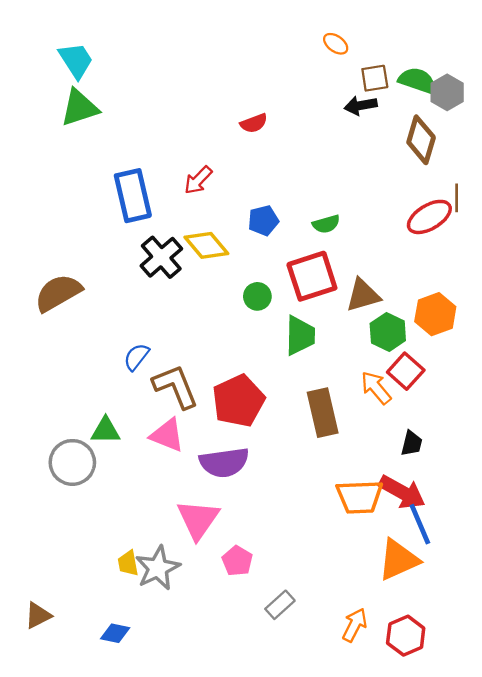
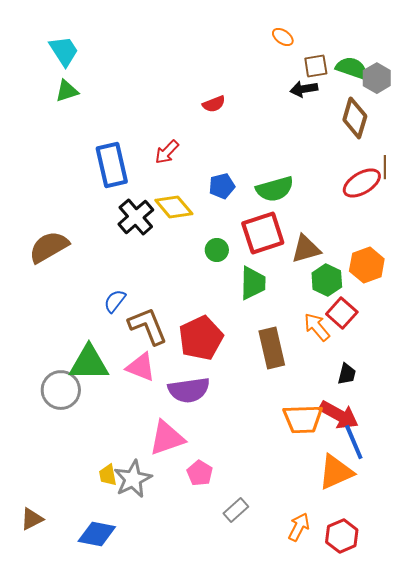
green triangle: (79, 108) -> (67, 91), size x0.7
green semicircle: (326, 224) -> (275, 189), size x1.6
green triangle: (106, 430) -> (89, 363), size x1.6
pink triangle: (198, 519) -> (167, 438), turned 36
blue diamond: (115, 633) -> (97, 534), size x1.5

